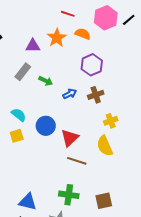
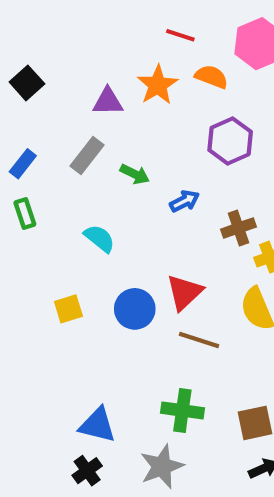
brown cross: (96, 95) -> (238, 228), moved
cyan semicircle: (19, 115) -> (100, 238), moved
blue circle: (46, 126) -> (135, 309), moved
yellow square: (17, 136) -> (68, 309), moved

